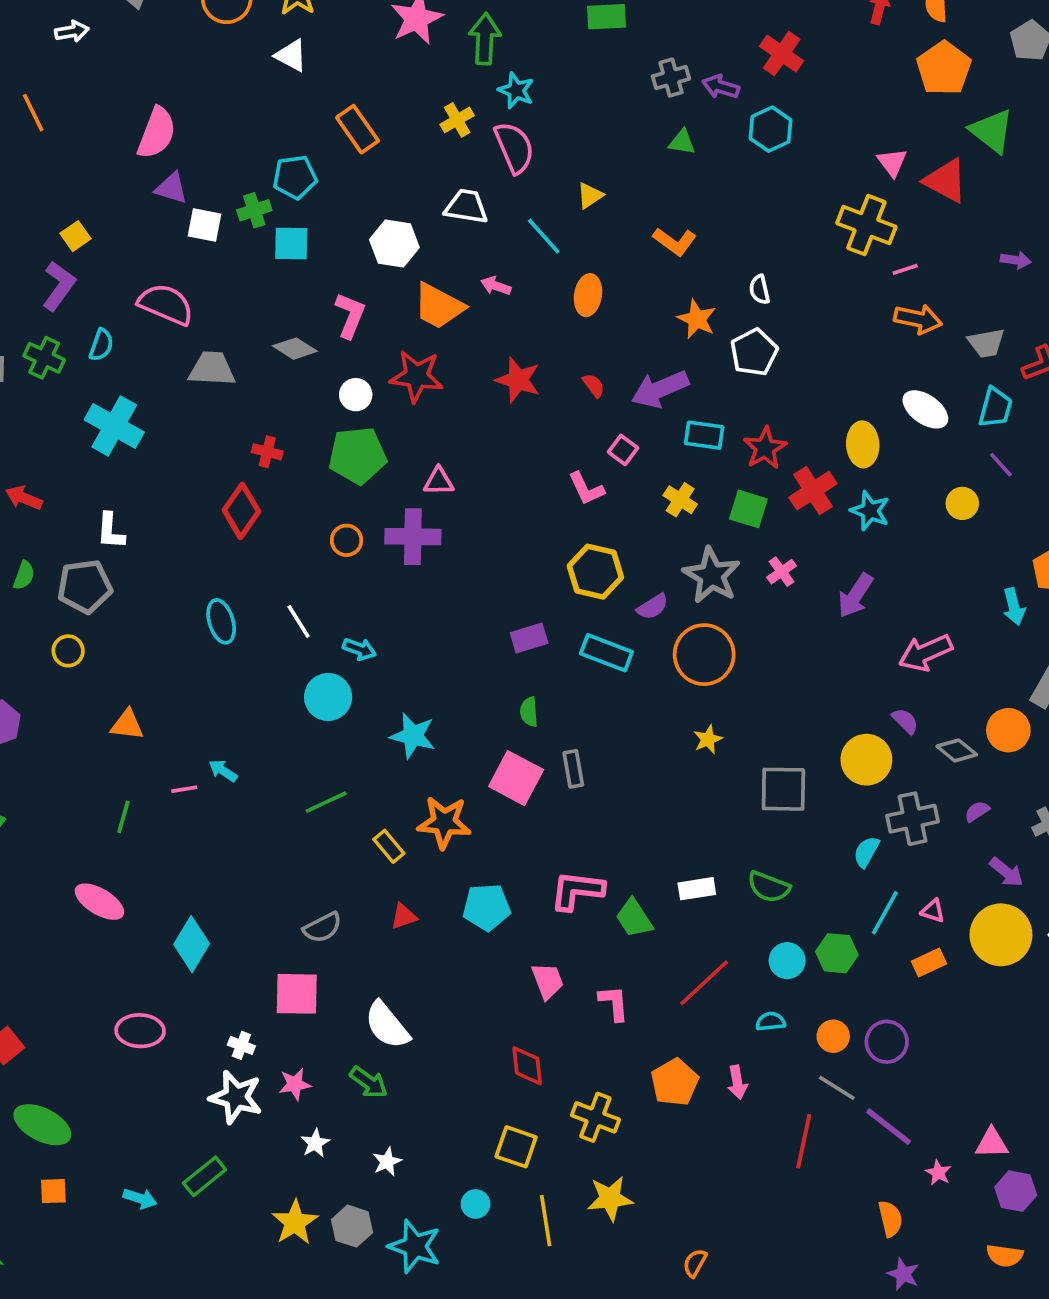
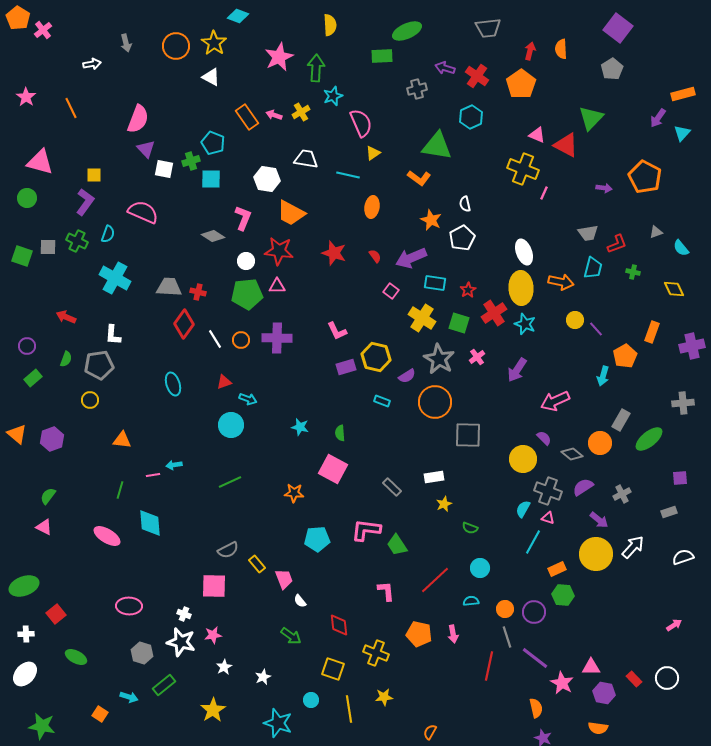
orange pentagon: (944, 68) -> (521, 84), moved
purple arrow: (721, 87) -> (445, 68), moved
cyan star: (516, 90) -> (333, 96), turned 30
green triangle: (992, 131) -> (591, 118), turned 36
green triangle: (682, 142) -> (437, 146), moved, size x2.0
pink semicircle: (514, 148) -> (361, 123), moved
pink triangle: (892, 162) -> (537, 135), turned -30
cyan pentagon: (295, 177) -> (213, 143), turned 30
purple triangle: (171, 188) -> (146, 149), turned 30
yellow square: (75, 236) -> (94, 175), turned 35
cyan line: (544, 236) -> (348, 175), turned -35
pink line: (905, 269) -> (544, 193), turned -48
pink arrow: (496, 286) -> (274, 115), moved
orange arrow: (918, 319) -> (561, 282), moved
gray trapezoid: (212, 369) -> (169, 287), moved
white ellipse: (925, 409) -> (524, 252), moved, turned 35
yellow ellipse: (863, 444) -> (521, 288), size x1.4
red star: (765, 448) -> (468, 290), size x0.7
purple line: (1001, 465) -> (596, 329), moved
pink triangle: (439, 481) -> (277, 286), moved
pink L-shape: (586, 489) -> (337, 331), moved
yellow cross: (680, 500) -> (422, 318), size x1.5
cyan arrow: (1014, 607) -> (603, 376), turned 30
white line: (299, 621) -> (215, 339), moved
purple rectangle: (529, 638) -> (346, 367), moved
cyan rectangle: (606, 653) -> (382, 401), size x0.6
cyan star: (413, 736) -> (300, 427), moved, size x0.7
yellow star: (708, 739) -> (444, 504), moved
gray rectangle: (573, 769) -> (392, 487), moved, turned -36
cyan arrow: (223, 771) -> (174, 465), turned -42
gray square: (783, 789) -> (468, 435), moved
purple semicircle: (977, 811) -> (583, 487), size x1.5
gray cross: (912, 819) -> (548, 491), turned 32
orange star: (444, 822) -> (294, 493), size x0.7
yellow rectangle: (389, 846) -> (257, 564), moved
green semicircle: (769, 887) -> (470, 528), size x0.7
white rectangle: (697, 889) -> (434, 477), moved
pink triangle: (933, 911) -> (548, 518), moved
red triangle: (404, 916) -> (224, 382), moved
cyan diamond: (192, 944) -> (150, 523), moved, turned -36
green hexagon: (837, 953) -> (563, 595), moved
pink trapezoid: (547, 981) -> (284, 579), moved
white semicircle: (387, 1025) -> (300, 601), moved, size x0.5
green arrow: (369, 1082) -> (291, 636), moved
orange pentagon: (675, 1082) -> (419, 634), turned -30
gray line: (837, 1088) -> (507, 637), turned 40
green ellipse: (42, 1125) -> (76, 657), size x0.7
pink star: (938, 1173) -> (562, 683), size x1.6
orange square: (53, 1191) -> (100, 714), moved, turned 35
yellow star: (610, 1198) -> (384, 697), size x0.7
gray hexagon: (352, 1226) -> (142, 653), moved

